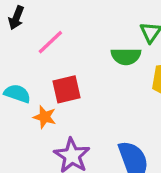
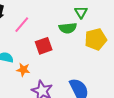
red square: (66, 89) -> (44, 46), moved

